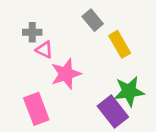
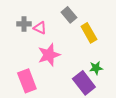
pink triangle: (44, 50) -> (40, 28), moved
green star: (129, 91) -> (96, 68), size x0.6

